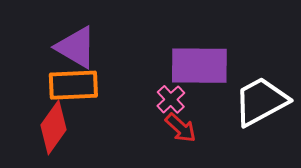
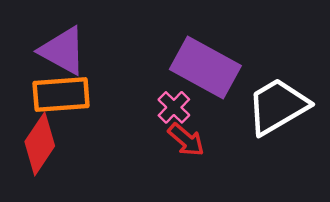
purple rectangle: (199, 66) -> (205, 67), turned 30

